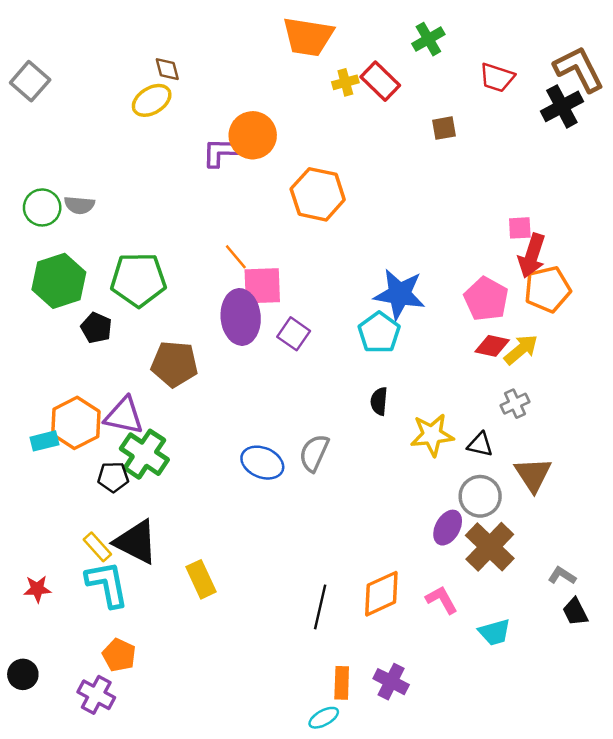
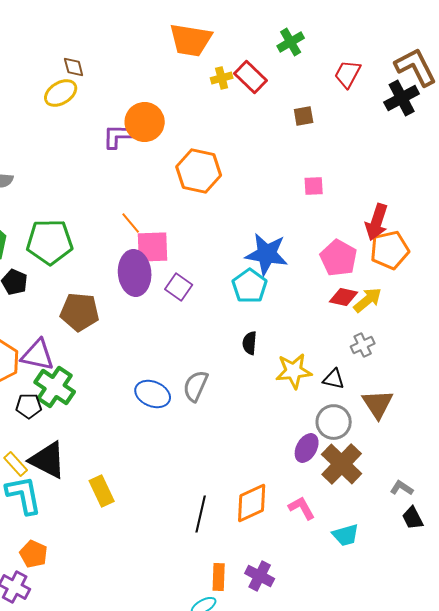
red trapezoid: (497, 78) -> (348, 74), turned 100
pink square: (520, 228) -> (314, 186), moved

